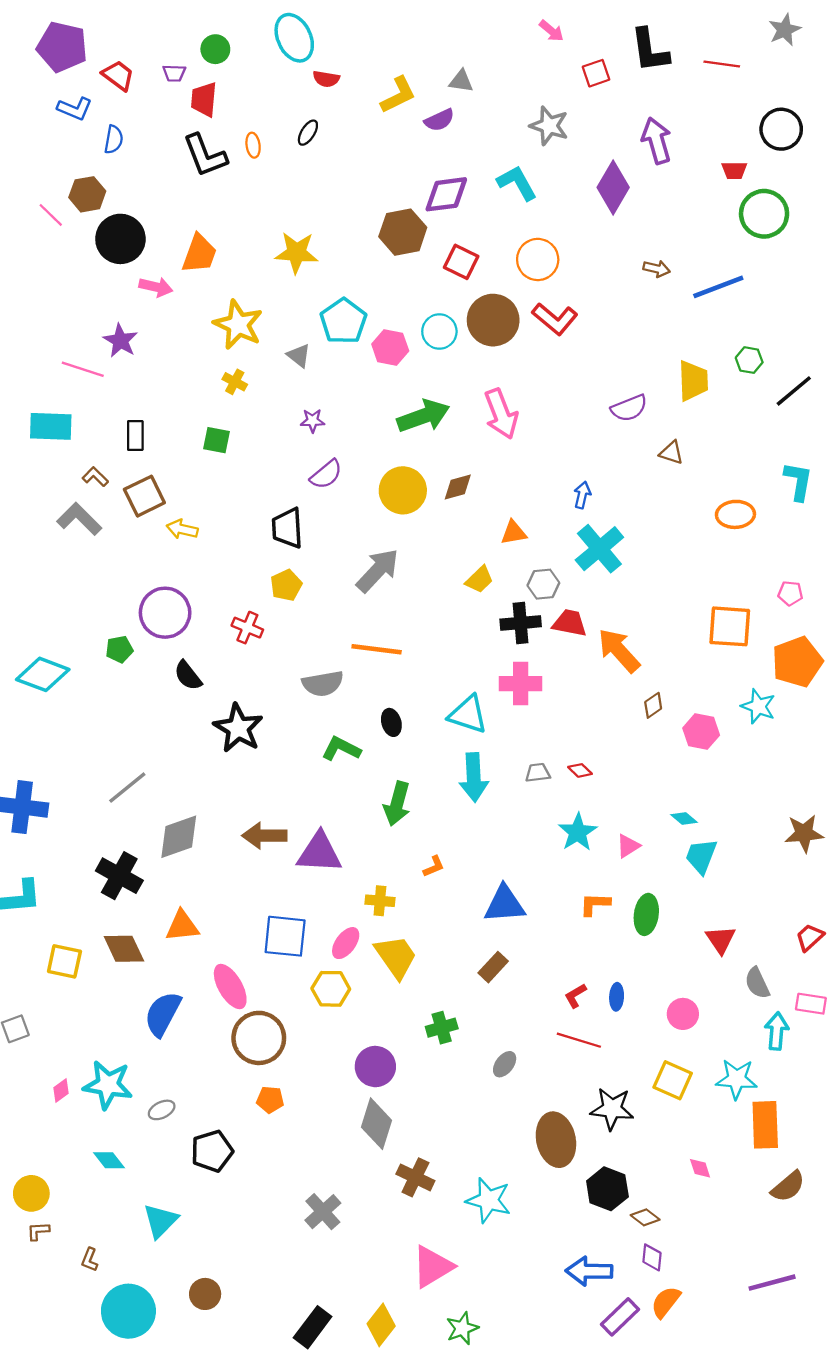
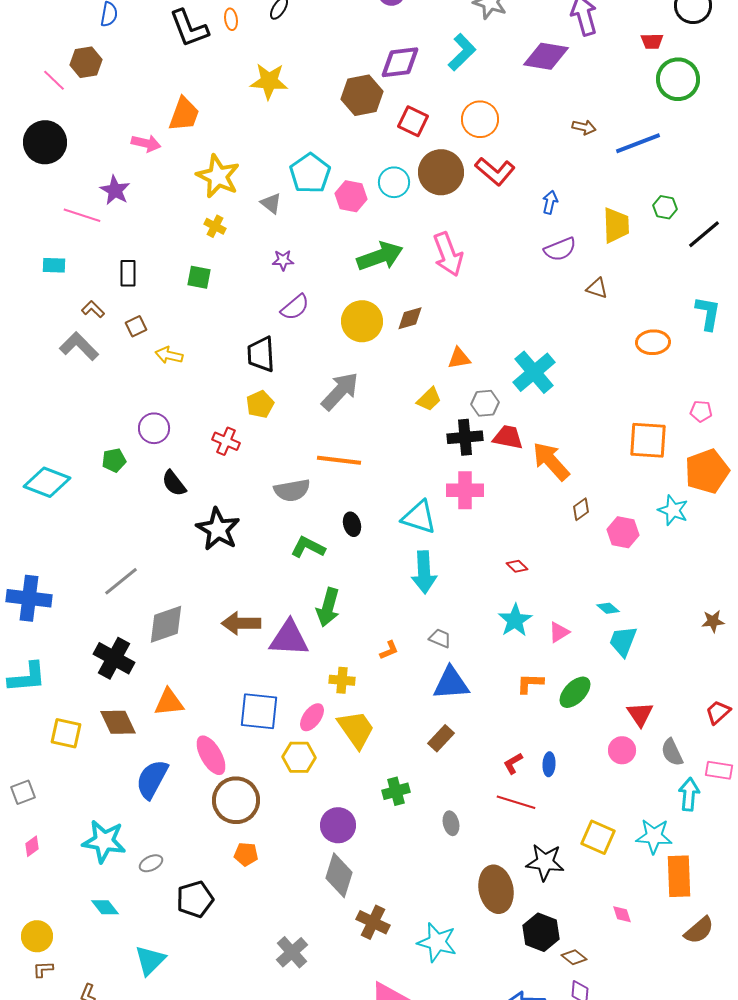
cyan L-shape: (517, 183) -> (462, 52), turned 75
purple diamond: (613, 187) -> (546, 56), turned 69
black circle: (120, 239) -> (45, 142), moved
yellow star: (297, 253) -> (269, 81), moved
cyan rectangle: (51, 426) -> (54, 265), size x0.6
blue arrow: (582, 495) -> (550, 202), moved
brown square: (144, 496) -> (136, 326), size x0.6
purple circle: (165, 613) -> (154, 428), size x0.7
gray trapezoid: (538, 773) -> (440, 638), moved, turned 30
green arrow: (397, 804) -> (328, 607), moved
brown star: (804, 833) -> (713, 621), size x0.7
green ellipse: (646, 914) -> (575, 692), turned 36
pink circle: (683, 1014) -> (622, 750), moved
gray ellipse: (505, 1064) -> (451, 823), turned -50
pink diamond: (61, 1091) -> (32, 846), moved

